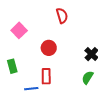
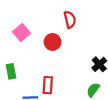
red circle: (49, 48) -> (53, 42), moved

